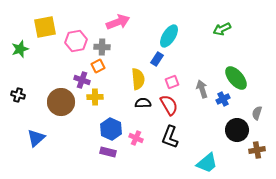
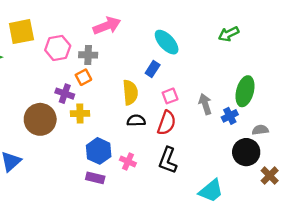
cyan ellipse: (169, 36) -> (167, 42), turned -75
green ellipse: (236, 78) -> (245, 91), turned 55
red semicircle: (169, 105) -> (167, 123), turned 50
gray semicircle: (257, 113) -> (260, 130), moved, turned 64
brown cross: (257, 150) -> (270, 176), turned -35

